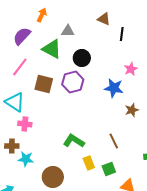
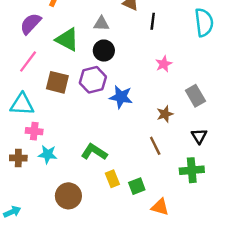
gray triangle: (68, 31) -> (101, 24), moved
blue star: (114, 88) -> (121, 97), moved
cyan triangle: (15, 102) -> (22, 104), turned -30
brown line: (114, 141) -> (155, 146), moved
cyan star: (26, 159) -> (48, 154), moved

